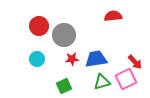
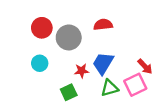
red semicircle: (113, 16) -> (103, 25), moved
red star: (72, 59) -> (82, 71), moved
blue trapezoid: (96, 59) -> (103, 63), turned -50

